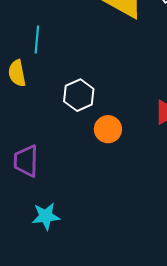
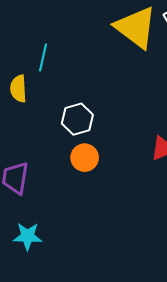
orange circle: (108, 129) -> (85, 158), moved

